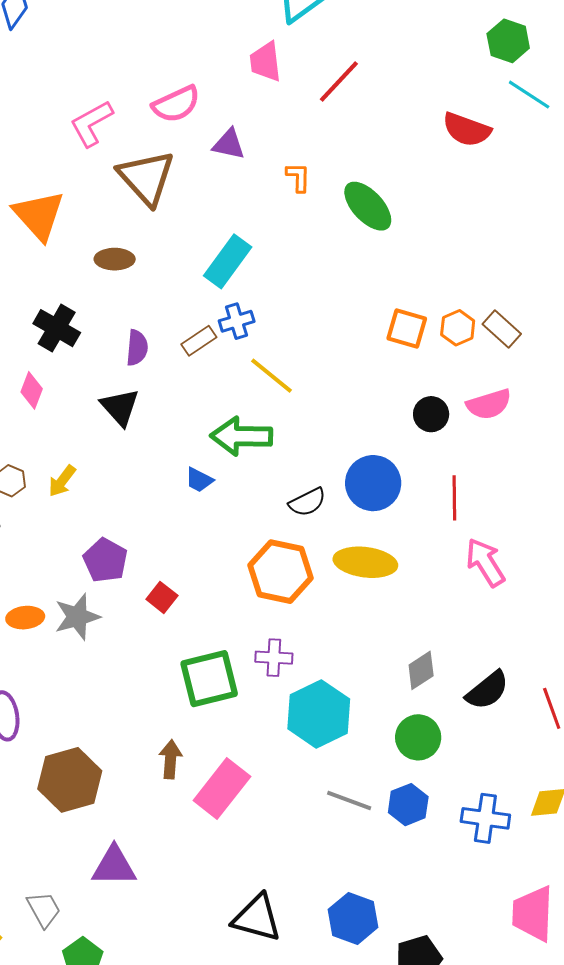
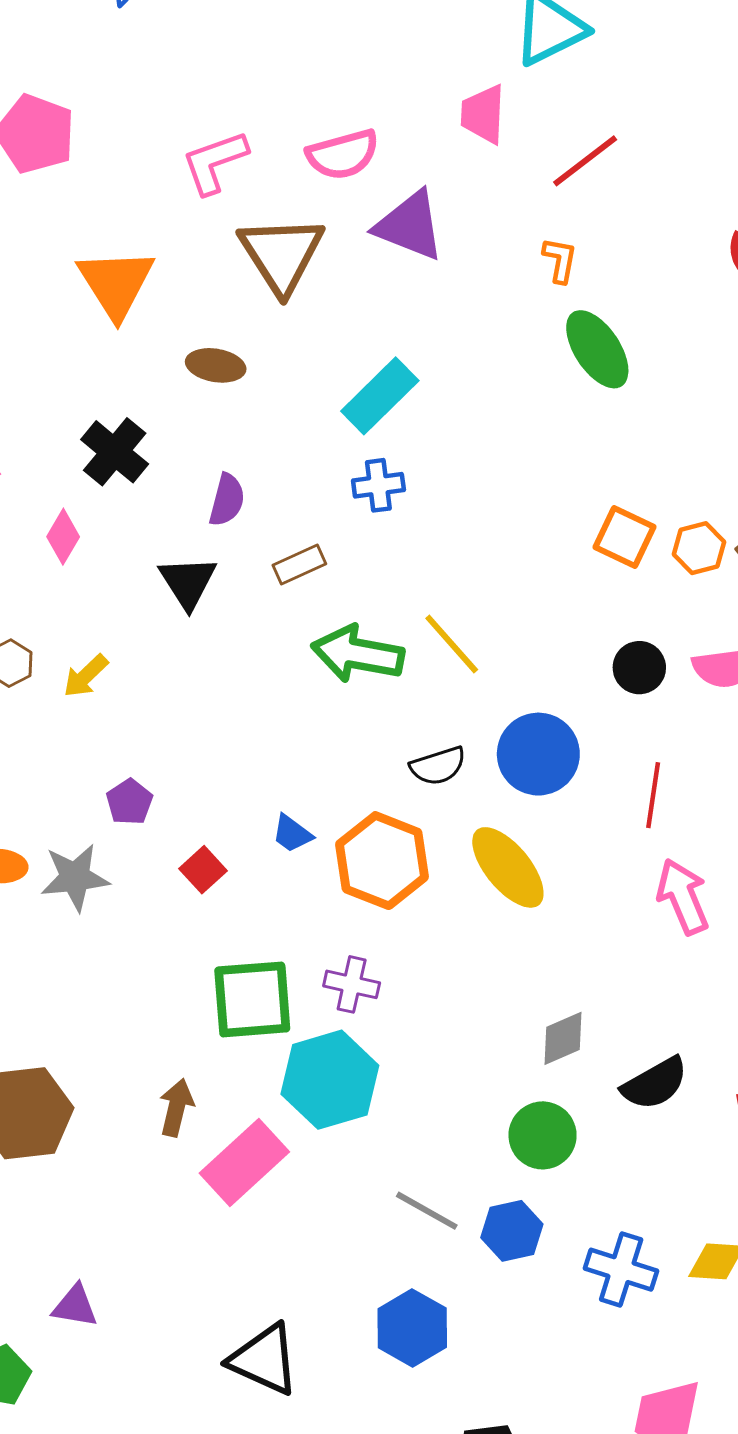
purple triangle: (229, 144) -> (410, 226), size x1.5
orange L-shape: (298, 177) -> (560, 260), moved
brown rectangle: (199, 341) -> (299, 565), moved
yellow line: (271, 376) -> (452, 644), moved
blue trapezoid: (199, 480) -> (292, 834), moved
purple pentagon: (105, 560) -> (130, 802), size x0.7
yellow ellipse: (365, 562) -> (508, 867), turned 34
cyan hexagon: (319, 714) -> (330, 1080), moved
purple triangle: (114, 866) -> (75, 1306), moved, size x0.7
blue hexagon: (353, 918) -> (412, 1328), moved

